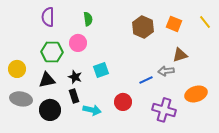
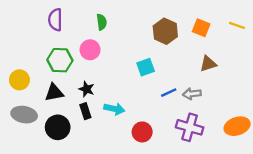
yellow line: (205, 22) -> (237, 25), turned -32
cyan square: (101, 70) -> (146, 67), moved
gray arrow: (166, 71) -> (192, 94), moved
orange ellipse: (196, 94) -> (237, 126), moved
red circle: (123, 102) -> (142, 132), moved
cyan arrow: (92, 110) -> (114, 109), moved

